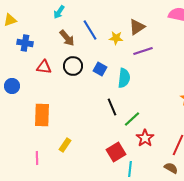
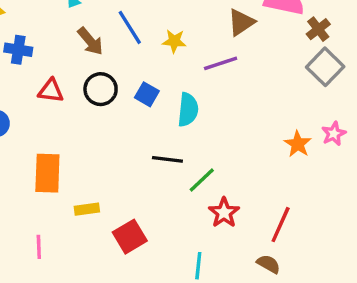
brown triangle: (137, 27) -> (241, 22), moved
black line: (112, 107) -> (167, 159), turned -60
yellow rectangle: (65, 145) -> (87, 209), moved, turned 48
red square: (116, 152) -> (130, 237), moved

